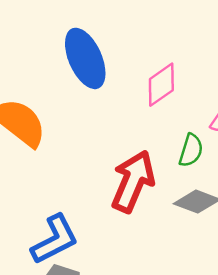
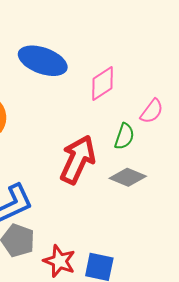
blue ellipse: (85, 58) -> (43, 61), turned -48

